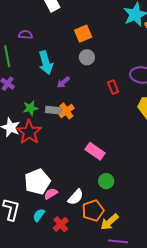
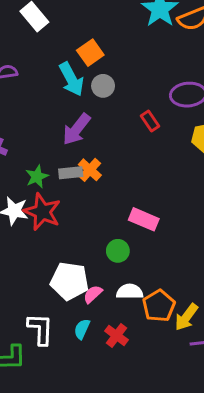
cyan arrow: (46, 63) -> (71, 79), moved
purple arrow: (63, 82) -> (77, 129), size x1.6
green circle: (106, 181) -> (118, 251), moved
white pentagon: (37, 182) -> (70, 281), turned -30
white semicircle: (76, 197) -> (130, 292), turned -120

